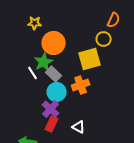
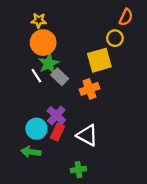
orange circle: (54, 43) -> (43, 43), moved
cyan circle: (57, 92) -> (36, 129), moved
white triangle: (79, 127) -> (87, 135), size x1.5

